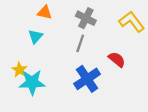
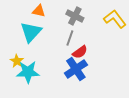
cyan triangle: (36, 37) -> (31, 32), size x1.6
red semicircle: (117, 59) -> (80, 52), moved, turned 105

